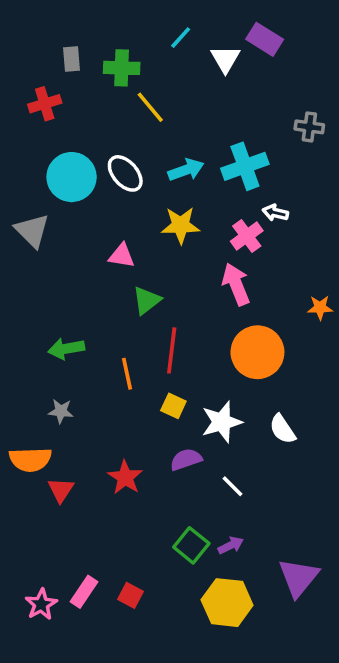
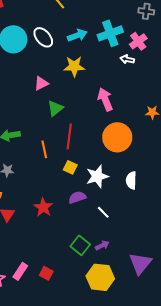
pink cross: (247, 236) -> (138, 41), moved
pink triangle: (122, 256) -> (41, 83), turned -35
white semicircle: (282, 429) -> (131, 180), turned 36

